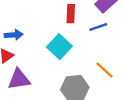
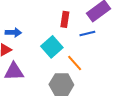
orange line: (105, 70) -> (75, 63), moved

